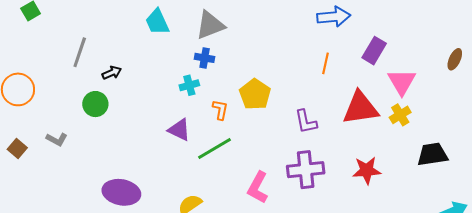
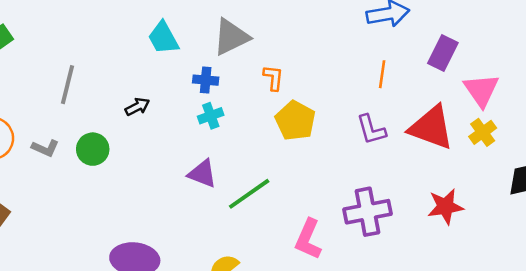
blue cross: (205, 58) -> (206, 80), moved
black arrow: (112, 73) -> (137, 107), moved
red triangle: (360, 108) -> (431, 128), turned 33
orange L-shape: (220, 110) -> (273, 78), moved
purple L-shape: (306, 122) -> (371, 130), moved
gray L-shape: (57, 139) -> (45, 148), moved

